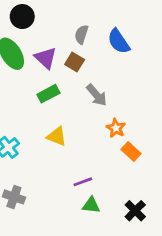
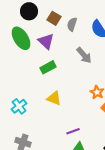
brown square: (75, 62) -> (54, 18), moved
gray arrow: (97, 95) -> (84, 55), moved

